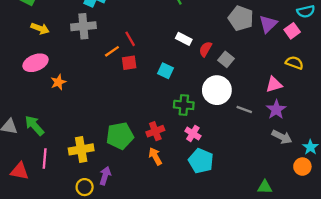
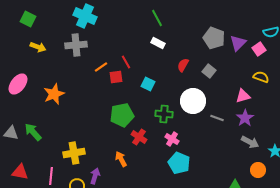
red line: (130, 39) -> (126, 62), moved
white rectangle: (184, 39) -> (158, 43), moved
gray square: (226, 59) -> (209, 71), moved
pink ellipse: (36, 63) -> (18, 84), moved, turned -30
orange star: (58, 82) -> (54, 94), size x1.5
red cross: (155, 131) -> (139, 137), turned -35
green pentagon: (120, 136) -> (122, 115), moved
orange arrow: (155, 156) -> (121, 159), moved
pink line: (45, 159) -> (51, 176), moved
orange circle: (302, 167) -> (258, 170), moved

